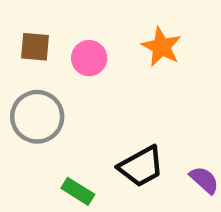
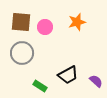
brown square: (35, 47) -> (21, 22), size x1.5
orange star: (161, 47) -> (77, 22), turned 30

